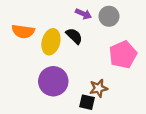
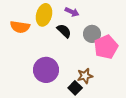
gray circle: (109, 16) -> (92, 34), moved
yellow ellipse: (51, 42) -> (44, 15), moved
black square: (87, 102) -> (75, 88), turned 32

